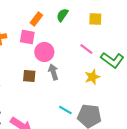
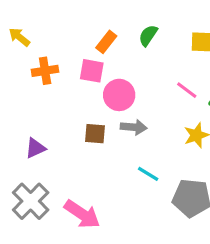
gray arrow: (53, 72) -> (134, 127), turned 112
cyan line: (65, 110) -> (148, 174), moved

